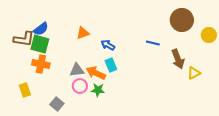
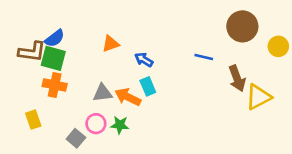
yellow triangle: (194, 73) -> (258, 97), size x1.5
pink circle: (80, 86) -> (96, 124), moved
green star: (98, 90) -> (120, 125), moved

